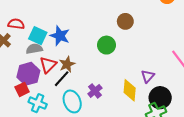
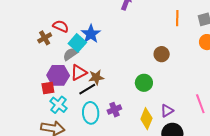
blue star: (60, 36) -> (91, 34), moved
green circle: (106, 45) -> (144, 83), moved
gray semicircle: (34, 49) -> (70, 54), turned -42

